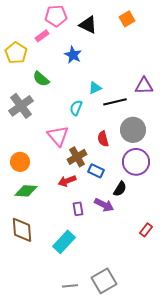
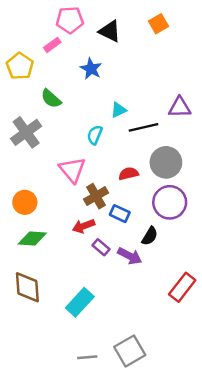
red semicircle: (103, 139) -> (128, 174), turned 91
purple rectangle: (78, 209) -> (101, 247), moved, turned -40
red rectangle: (146, 230) -> (182, 287), size x1.6

